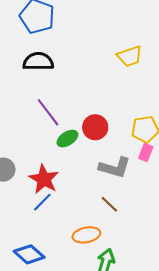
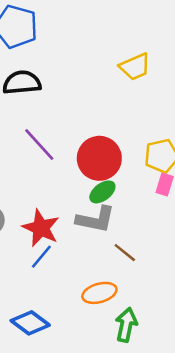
red circle: (95, 127) -> (99, 158), size x1.4
green ellipse: (67, 139) -> (102, 192), moved
gray L-shape: (115, 168) -> (96, 219), moved

